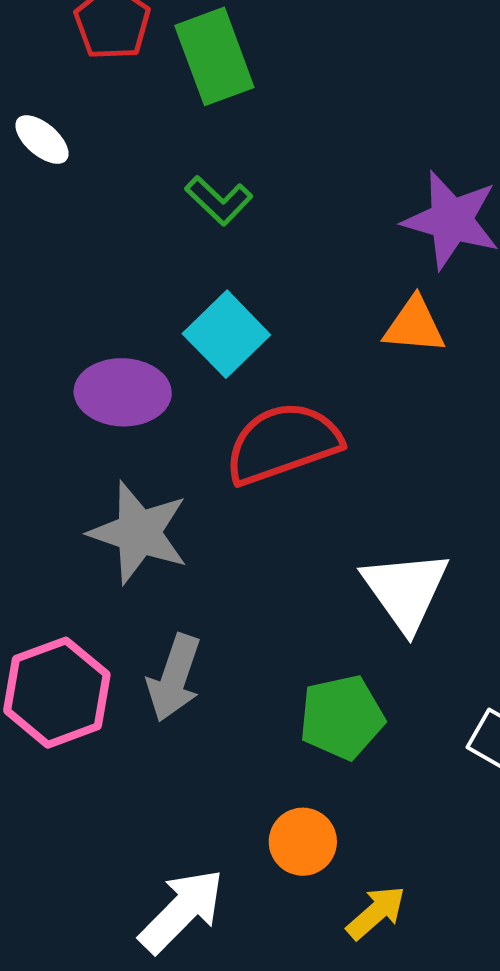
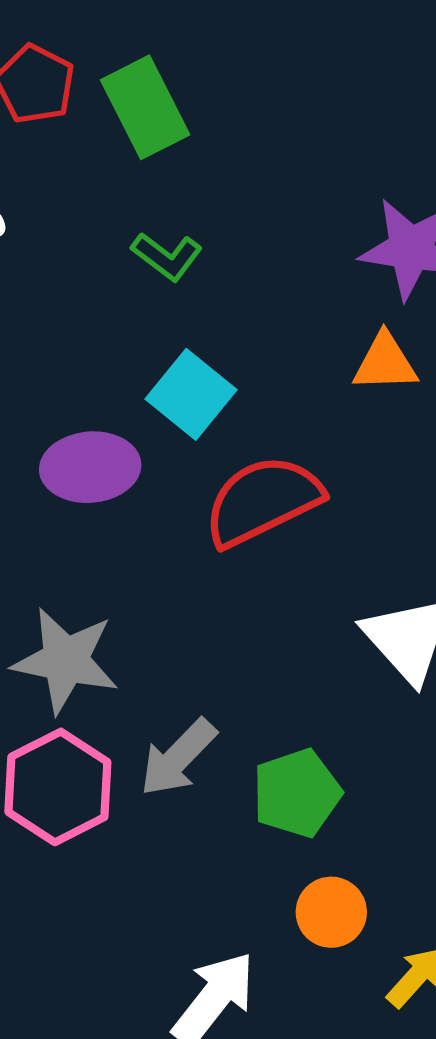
gray star: (139, 533) -> (66, 660), moved
gray arrow: (174, 678) -> (178, 757), turned 32
green pentagon: (342, 717) -> (297, 793), moved

